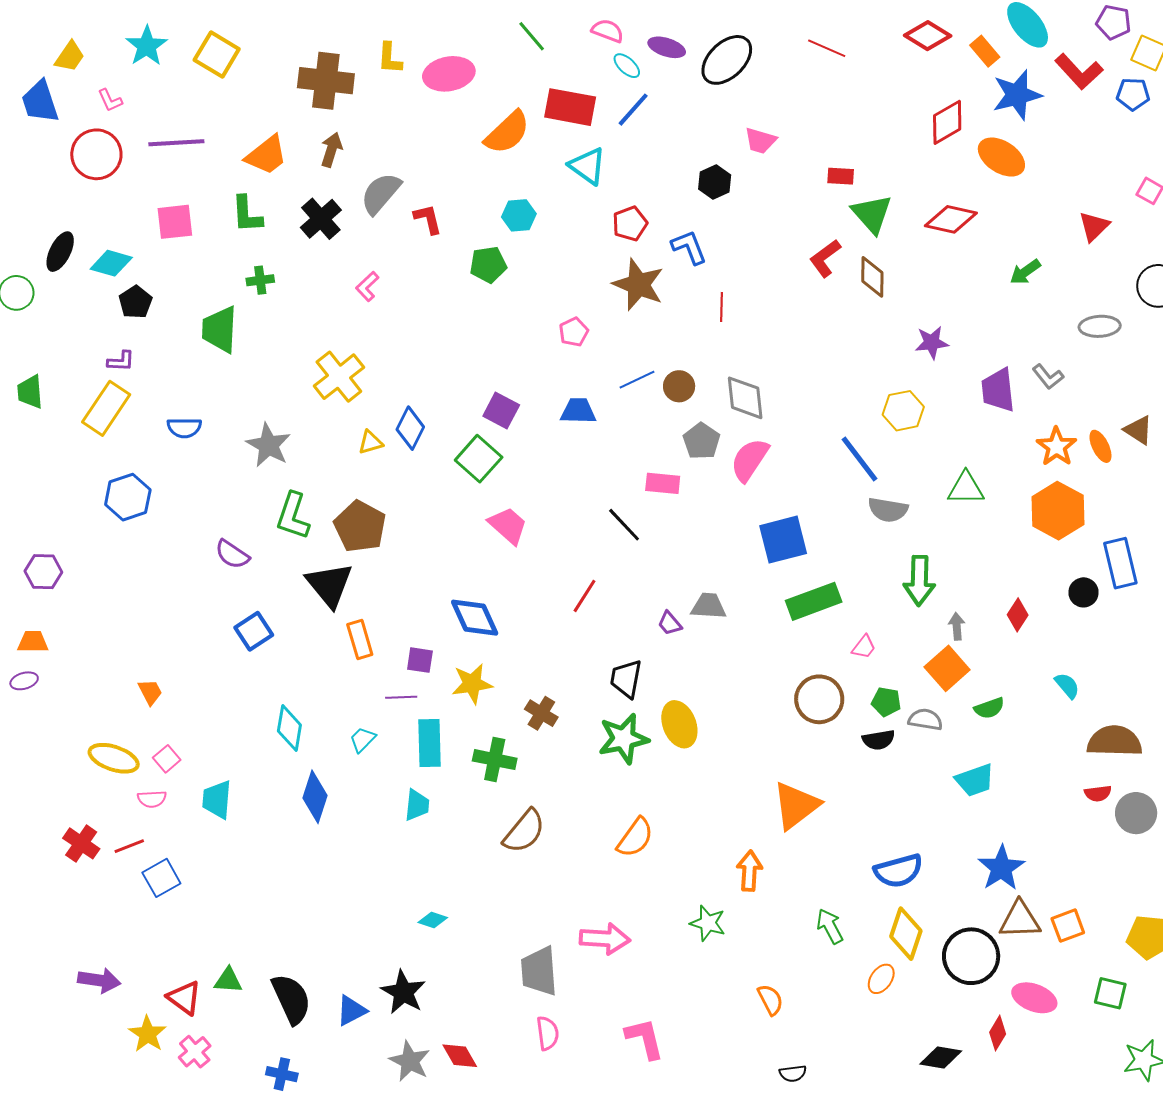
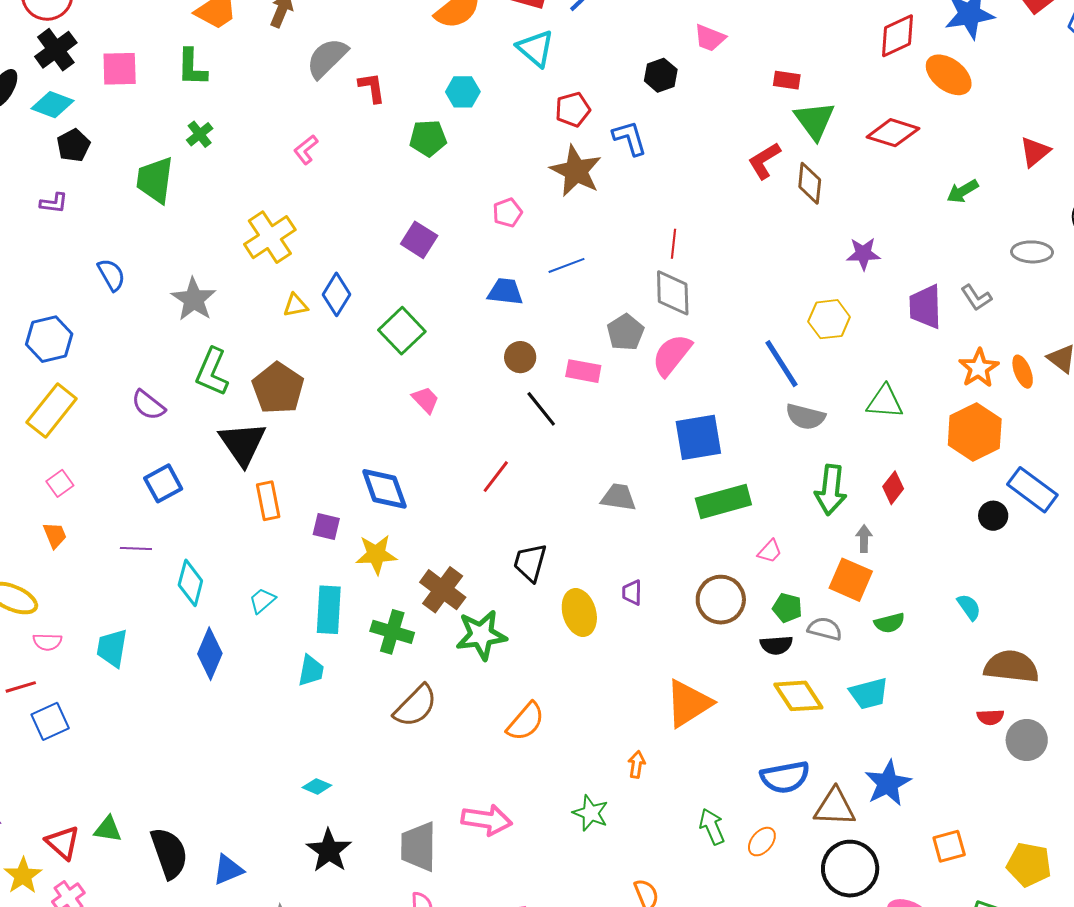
black cross: (321, 219) -> (56, 50), moved
green cross: (260, 280) -> (200, 134), turned -36
red line: (721, 307) -> (674, 244), moved
brown circle: (679, 386) -> (520, 357), moved
yellow rectangle: (106, 408) -> (52, 410), moved
purple square: (501, 411) -> (419, 240), moved
blue semicircle: (184, 428) -> (111, 275), turned -124
pink trapezoid: (508, 525) -> (426, 400), size x0.7
blue rectangle: (1120, 563) -> (1032, 490), turned -45
red diamond: (1018, 615) -> (893, 488), moved
purple trapezoid: (670, 623) -> (632, 593), moved, turned 36
orange square: (947, 668) -> (851, 580), turned -30
purple line: (401, 697) -> (136, 549), moved
brown cross: (541, 713) -> (443, 590), size x1.4
green star: (624, 739) -> (481, 635), moved
pink square: (167, 759) -> (60, 483), moved
orange arrow: (749, 871) -> (637, 764), size x0.7
brown triangle: (1020, 920) -> (835, 807), moved
yellow diamond: (906, 934) -> (798, 696), moved, turned -57
orange ellipse: (881, 979) -> (762, 842), moved
black star: (403, 992) -> (329, 851), moved

